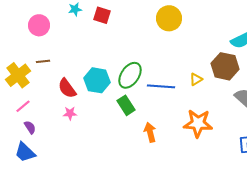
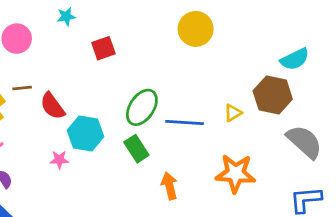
red square: (102, 15) -> (103, 48), moved, turned -36
cyan hexagon: (97, 80) -> (85, 134), moved
red semicircle: (67, 88) -> (52, 106), moved

